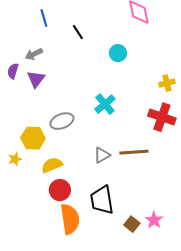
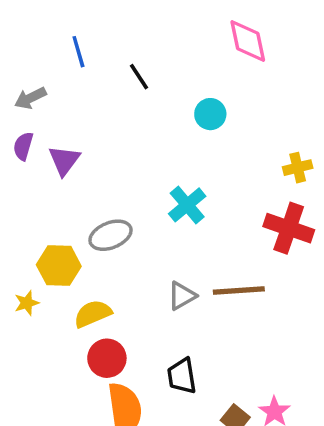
gray arrow: (34, 54) -> (30, 98), moved
black trapezoid: (102, 200) -> (182, 376), size x0.7

